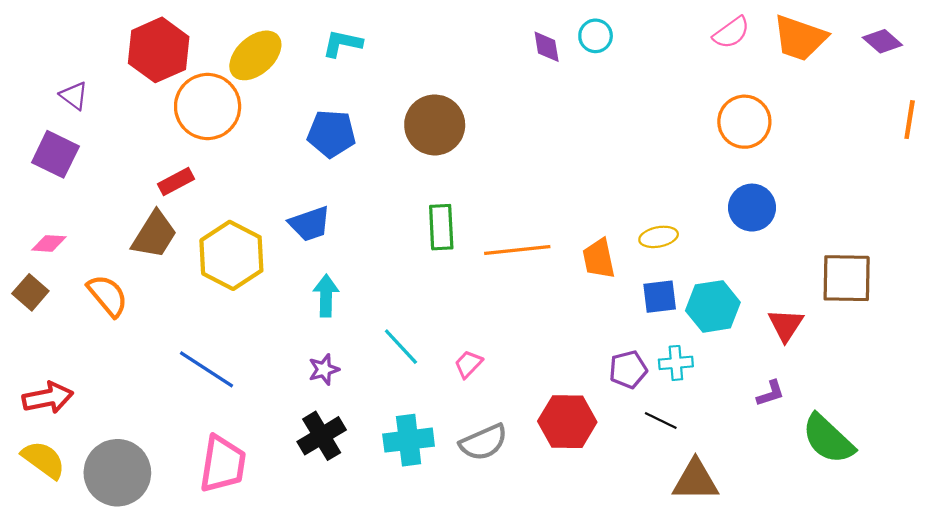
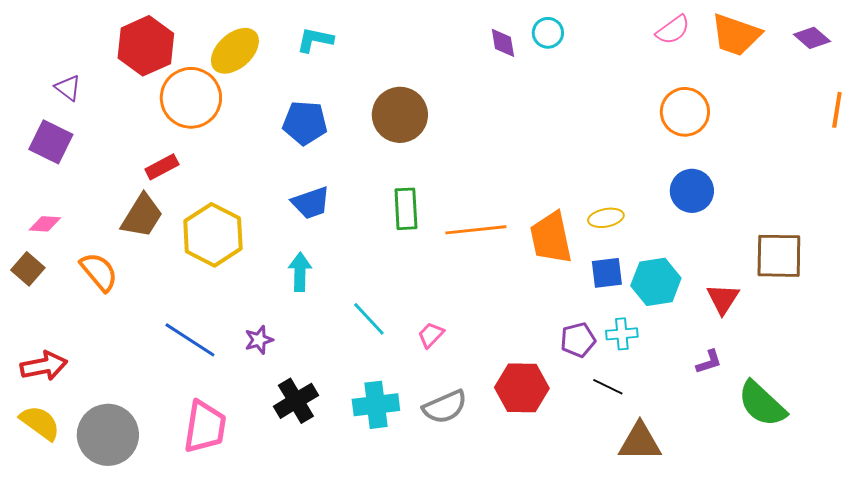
blue trapezoid: (310, 224) -> (311, 203), moved
orange trapezoid: (599, 259) -> (551, 238), size x1.4
purple star: (324, 369) -> (259, 340), moved

